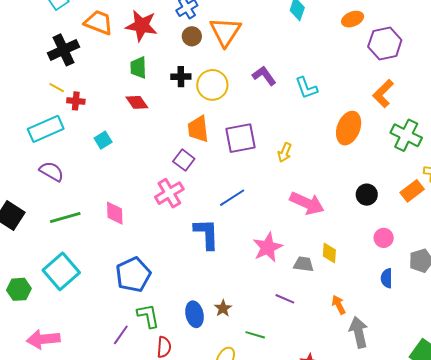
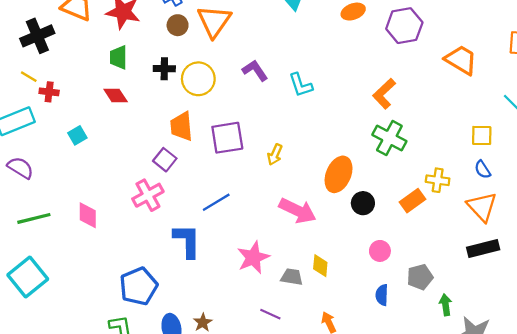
purple hexagon: (385, 43) -> (404, 26), moved
orange ellipse: (349, 128) -> (339, 174), moved
green cross: (406, 135) -> (389, 138), moved
blue pentagon: (133, 275) -> (139, 286), moved

